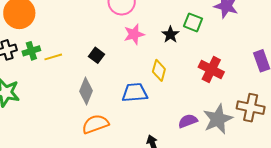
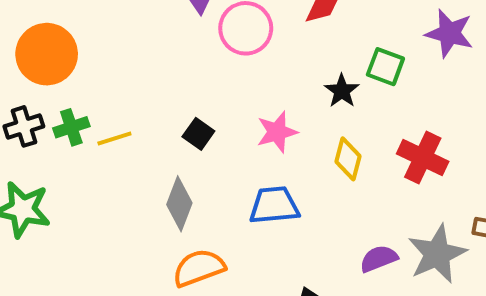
pink star: (134, 34) -> (277, 132), moved
yellow diamond: (159, 70) -> (348, 159), moved

